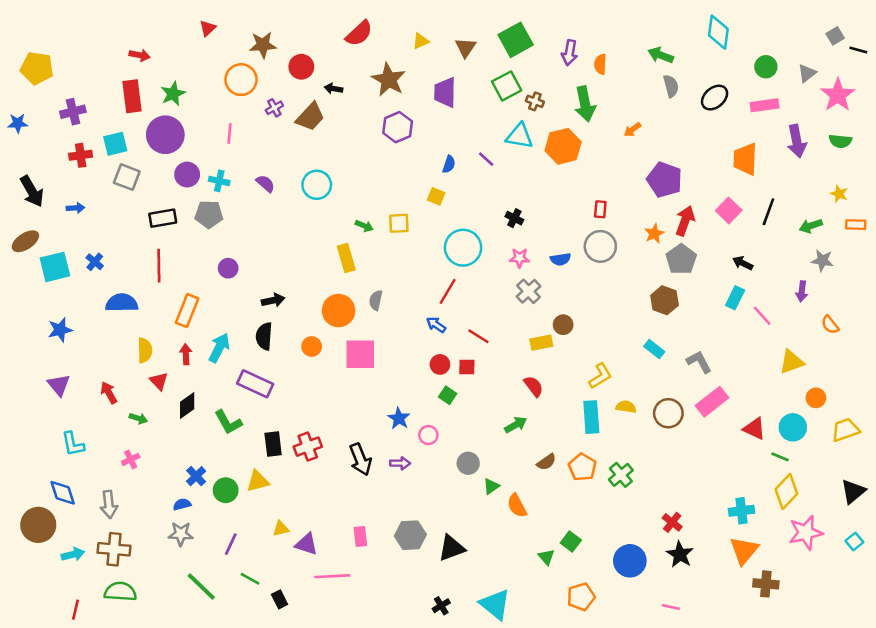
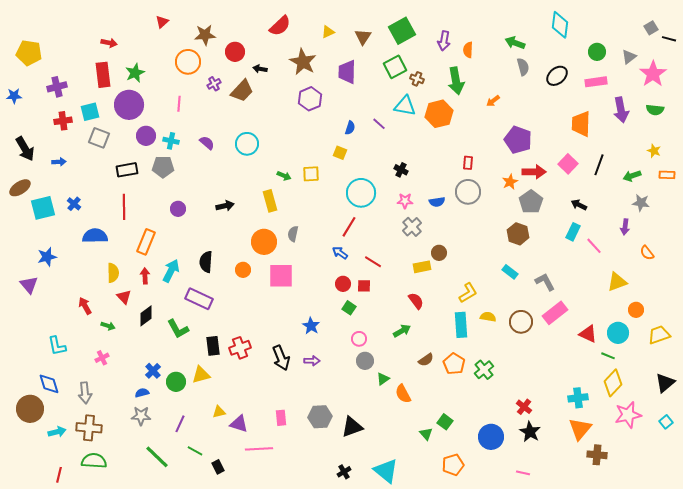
red arrow: (685, 221) -> (534, 172), turned 70
black arrow: (273, 300) -> (225, 206), moved
purple triangle: (59, 385) -> (29, 285), moved
pink circle: (428, 435) -> (359, 339), moved

